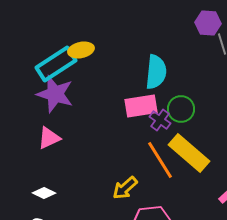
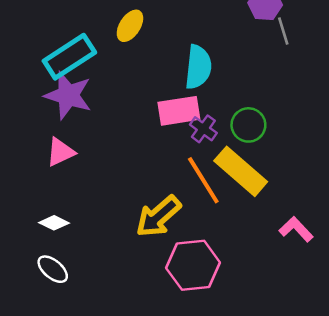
yellow ellipse: (81, 50) -> (130, 26), moved, turned -45
green circle: (181, 109) -> (248, 125), moved
yellow arrow: (125, 188) -> (158, 216), size x1.4

